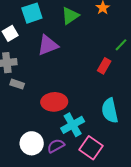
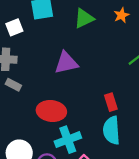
purple triangle: (48, 45) -> (66, 63), moved
red rectangle: (104, 66) -> (111, 102), moved, turned -56

